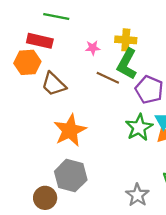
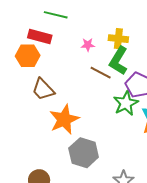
brown trapezoid: (54, 84) -> (43, 89), moved
green star: (139, 127) -> (126, 103), moved
gray hexagon: (71, 176) -> (84, 153), moved

